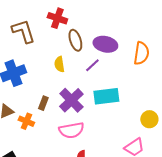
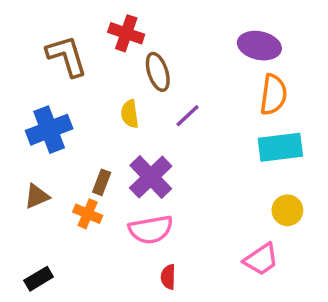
purple ellipse: (105, 44) -> (259, 46), moved
cyan rectangle: (106, 96) -> (280, 147), moved
orange cross: (26, 121) -> (88, 214), moved

